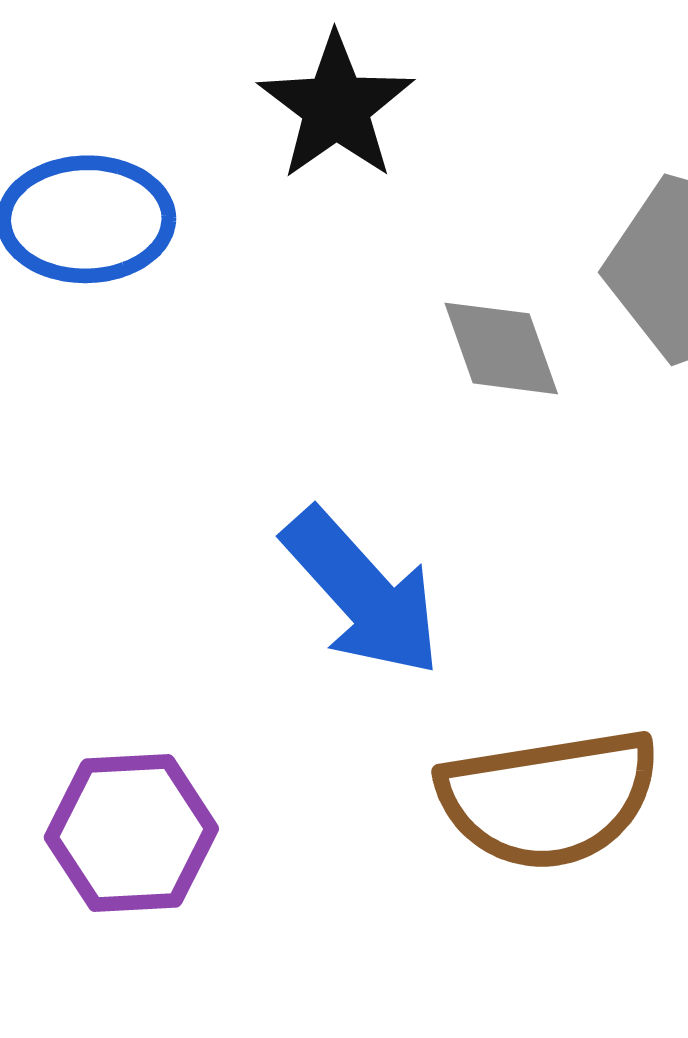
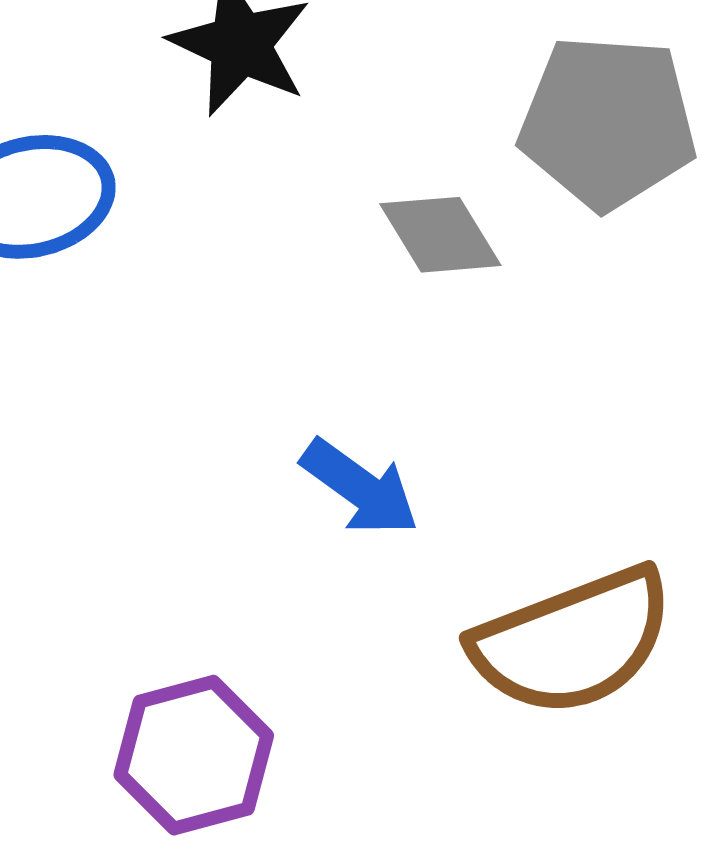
blue arrow: (362, 593) -> (360, 488), size x0.7

